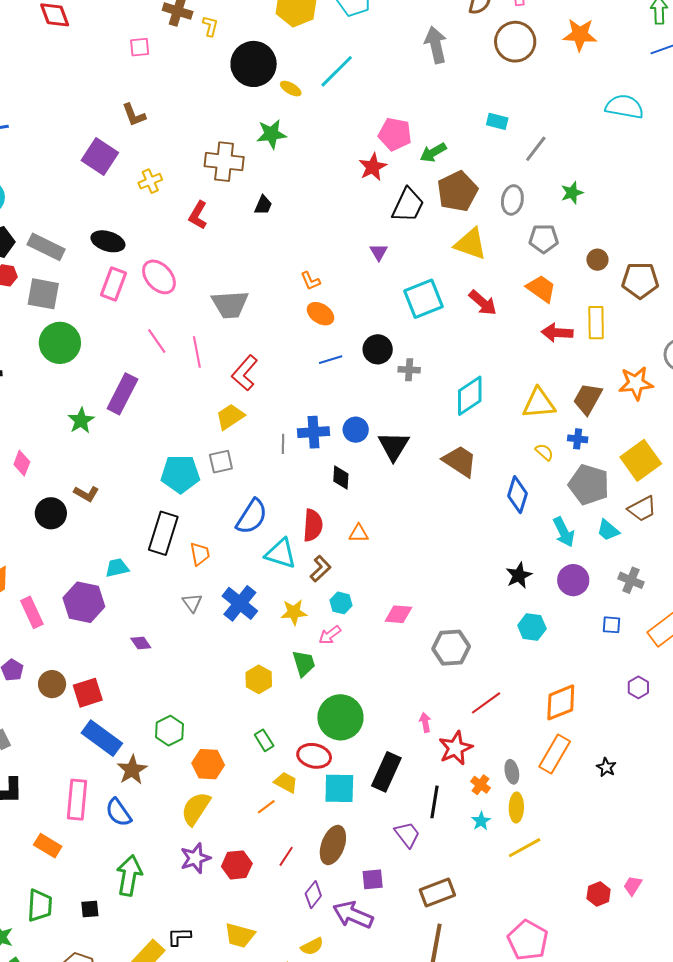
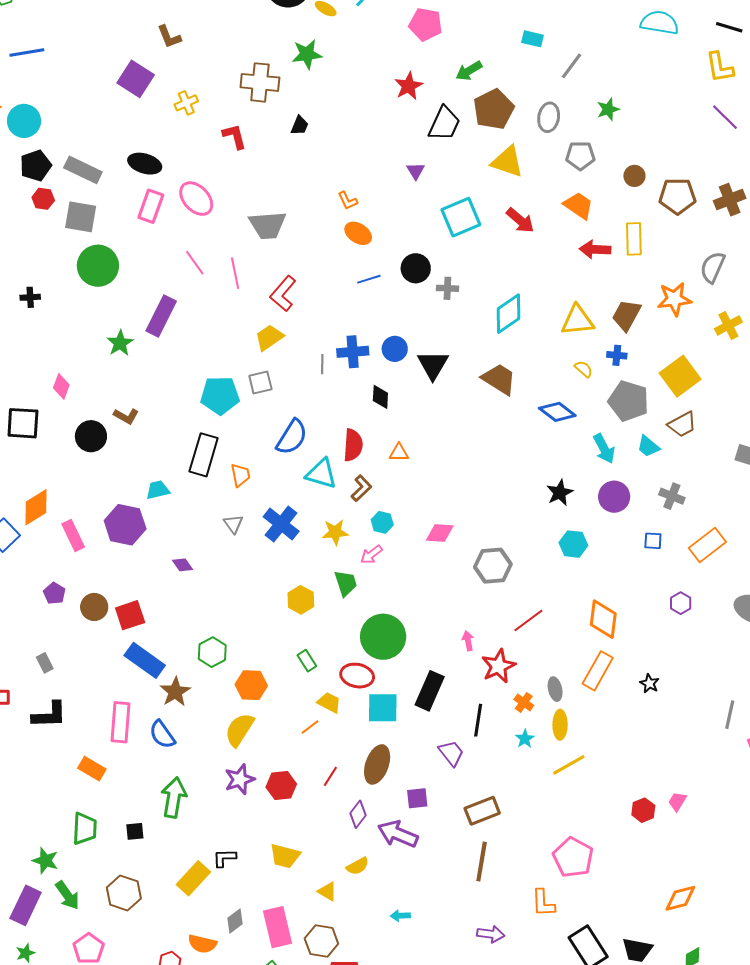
pink pentagon: (395, 134) -> (426, 24), moved
red L-shape: (198, 215) -> (234, 136), turned 136
blue diamond: (518, 495) -> (557, 412), turned -69
orange diamond: (561, 702) -> (603, 619), turned -60

